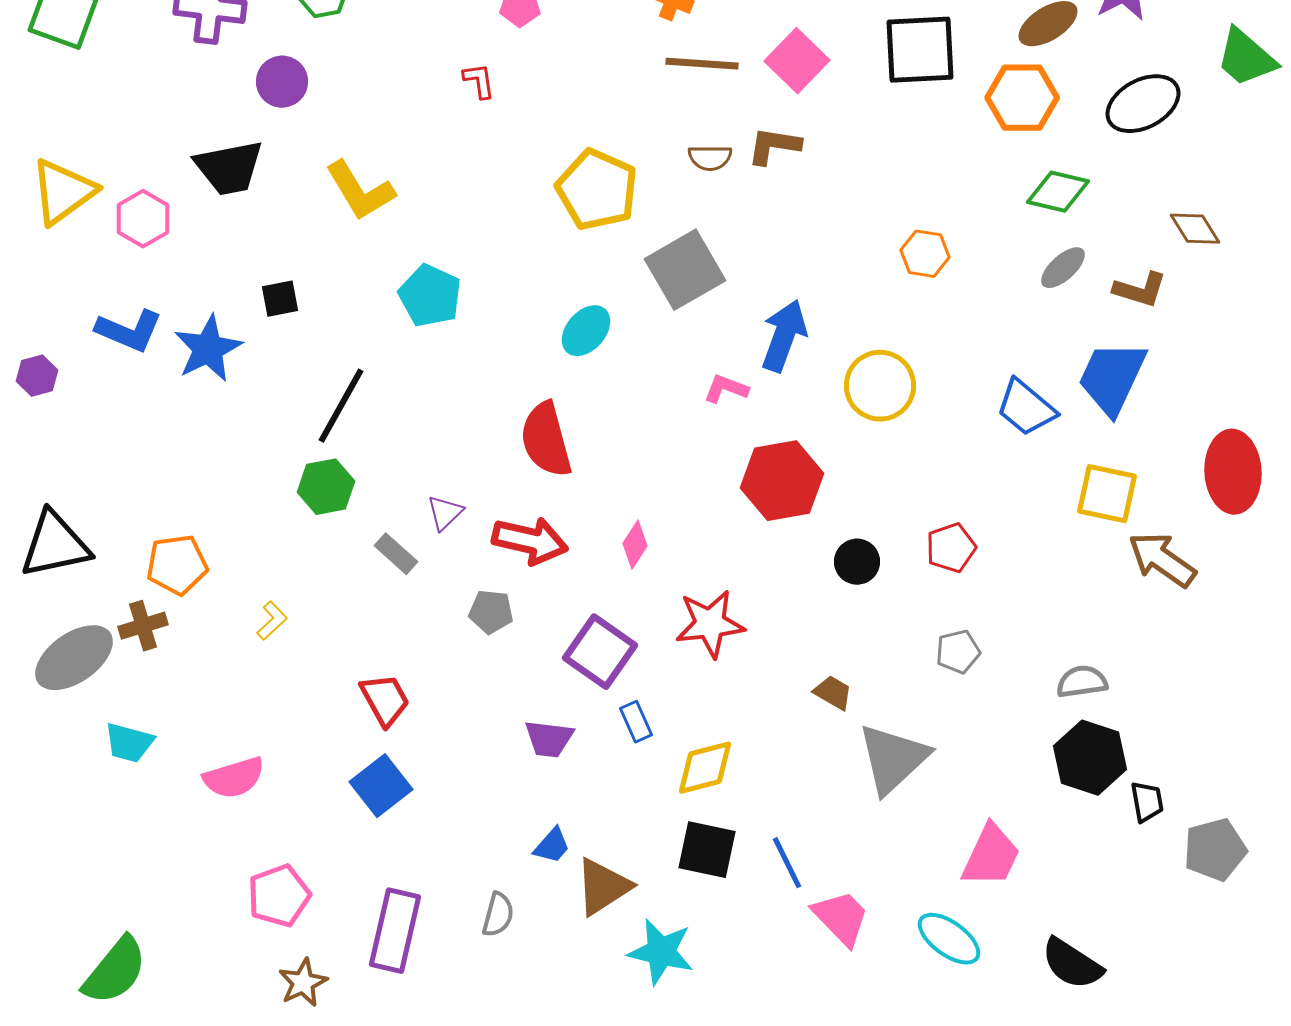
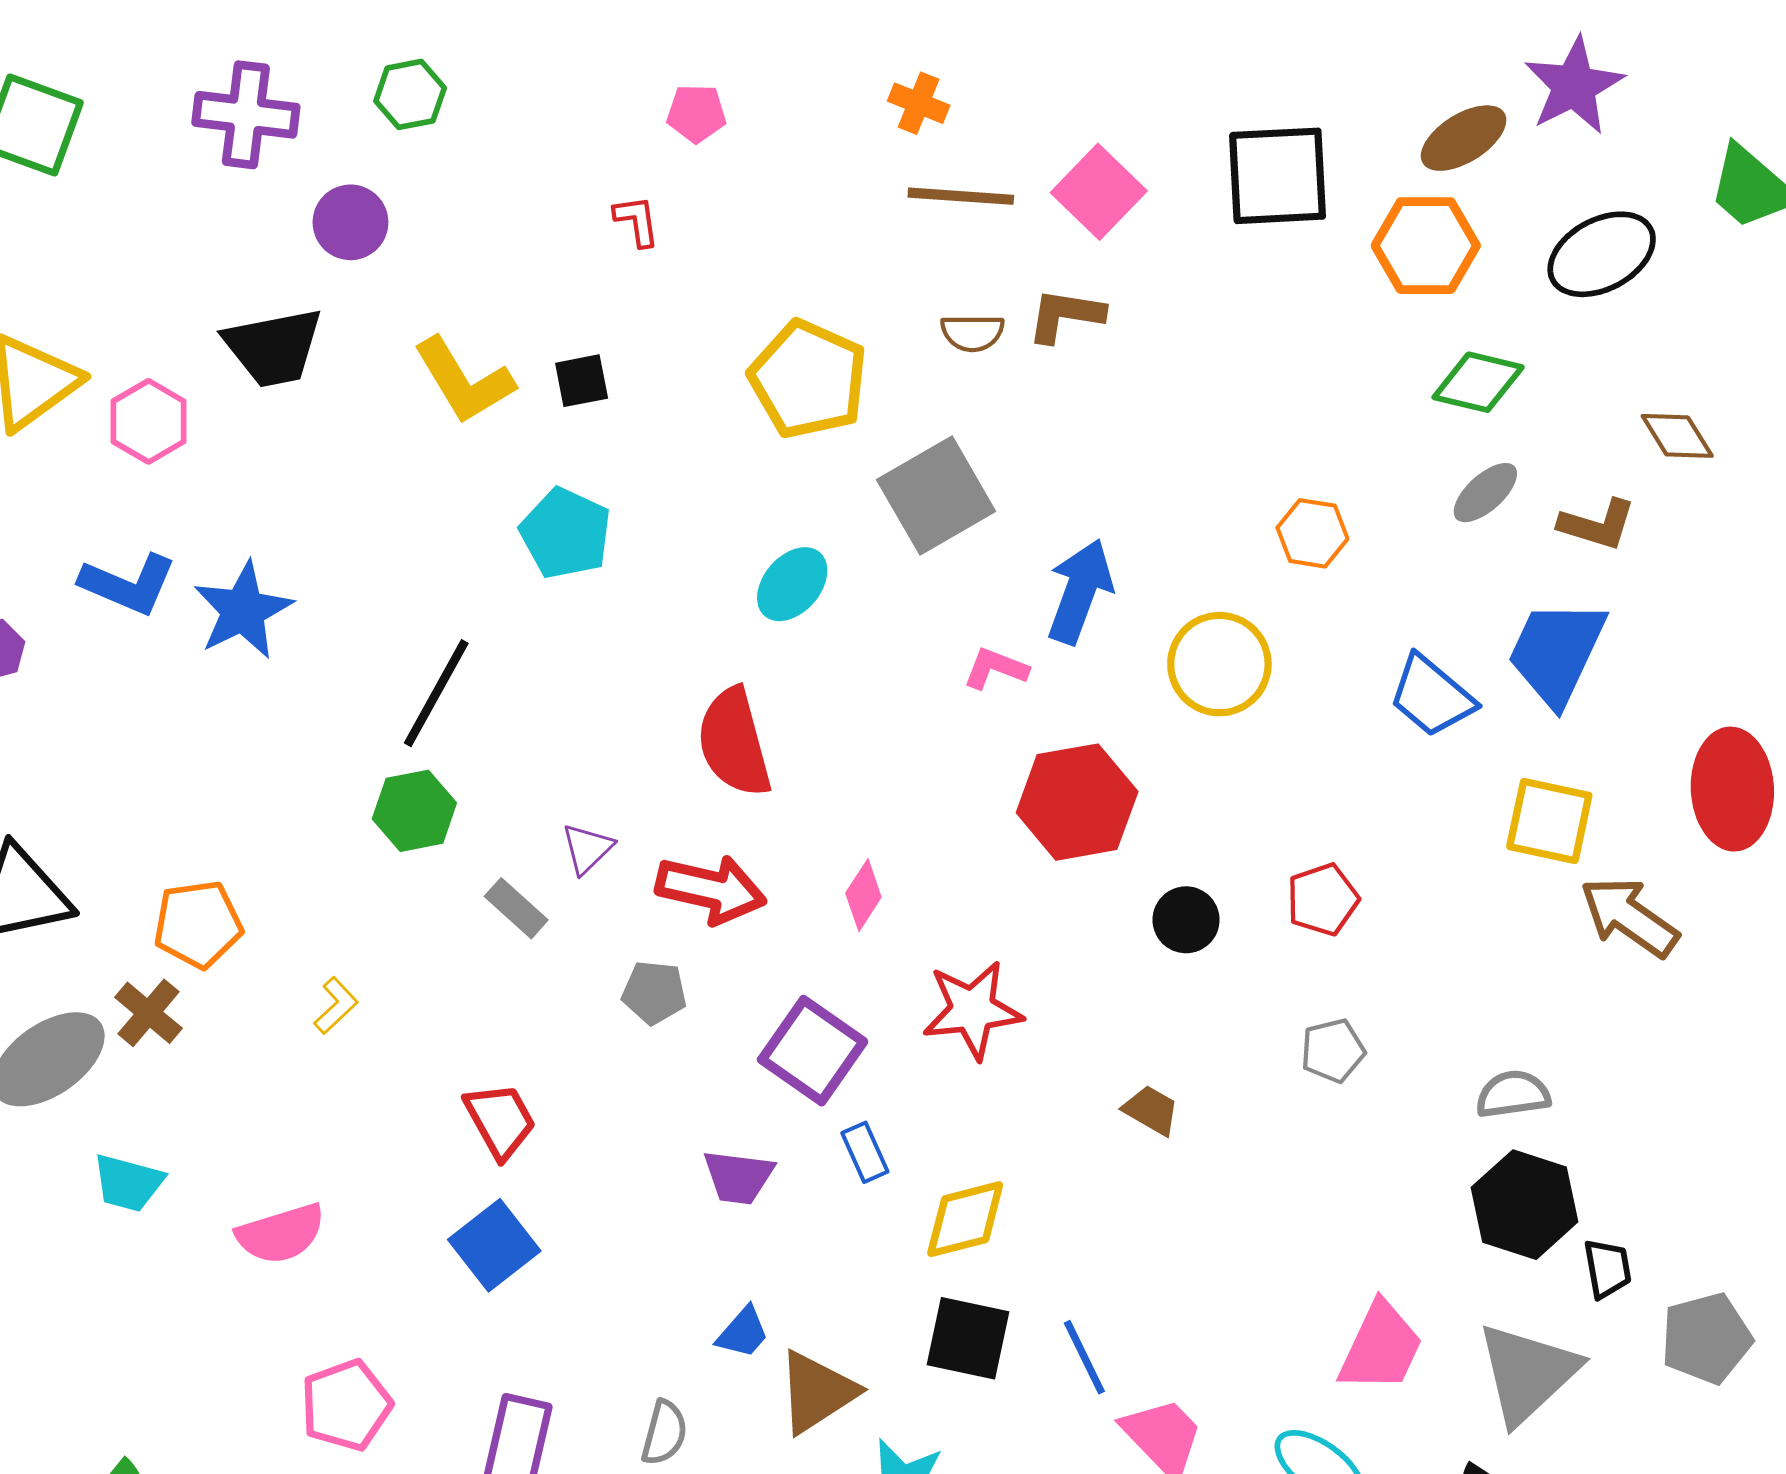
orange hexagon: (925, 254) -> (1312, 533), moved
black square: (280, 299) -> (582, 381), moved
brown cross: (143, 626) -> (149, 1013), turned -33
gray triangle: (893, 759) -> (1527, 1373), moved

